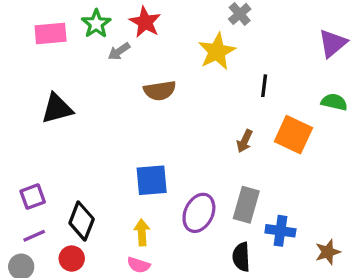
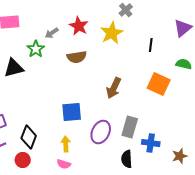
red star: (145, 22) -> (79, 26), moved
green star: (96, 24) -> (36, 49), moved
black line: (264, 86) -> (151, 45), moved
brown arrow: (245, 141) -> (114, 88), moved, size x1.5

